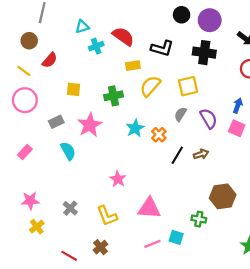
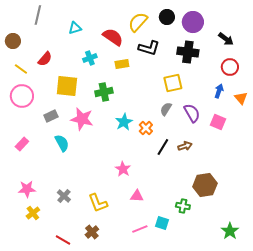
brown circle: (29, 41) -> (13, 41), moved
cyan cross: (96, 46) -> (90, 58), moved
yellow semicircle: (150, 86) -> (138, 22), moved
yellow square: (73, 89) -> (67, 86), size x1.6
blue arrow: (238, 106) -> (219, 91), moved
pink star: (90, 125) -> (82, 119), turned -30
pink star: (118, 179) -> (123, 169), moved
pink triangle: (149, 208) -> (137, 196), size x0.6

